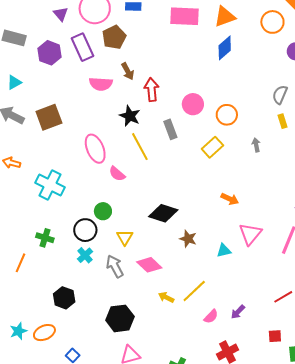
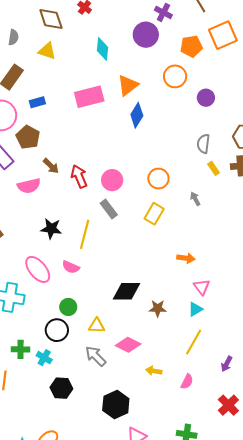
pink circle: (193, 104) -> (112, 180), moved
black star: (130, 116) -> (51, 229), moved
yellow line: (140, 147) -> (85, 234), turned 60
pink ellipse: (95, 149) -> (38, 269), moved
pink triangle: (250, 234) -> (202, 287), moved, size x0.7
yellow triangle: (125, 237) -> (97, 326), turned -42
cyan cross: (85, 255) -> (44, 358), moved
yellow line: (194, 291) -> (194, 342), moved
black hexagon: (64, 298) -> (61, 388), moved
pink semicircle: (211, 316) -> (187, 382), moved

